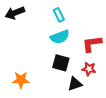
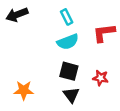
red L-shape: (92, 44) -> (104, 33), moved
black triangle: (75, 84) -> (71, 95), moved, turned -49

